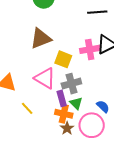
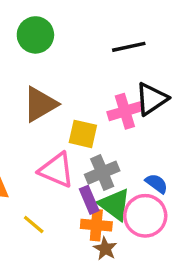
green triangle: (76, 103) -> (115, 204), size x1.5
blue semicircle: (103, 106) -> (157, 183), moved
pink circle: (92, 125) -> (145, 216), moved

